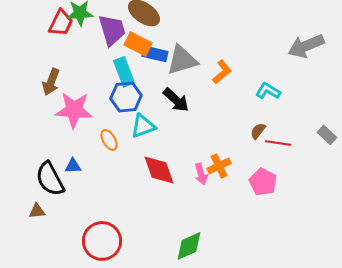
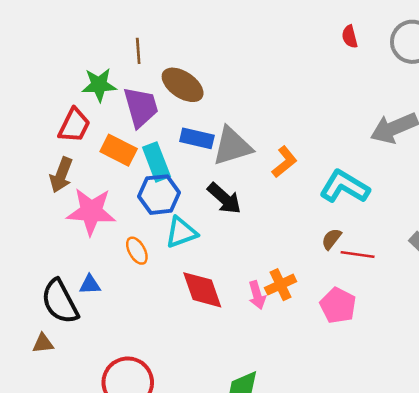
red trapezoid: (61, 23) -> (74, 125), moved
orange rectangle: (138, 44) -> (119, 150), moved
cyan L-shape: (268, 91) -> (344, 187), size x1.5

